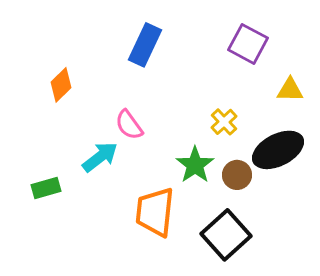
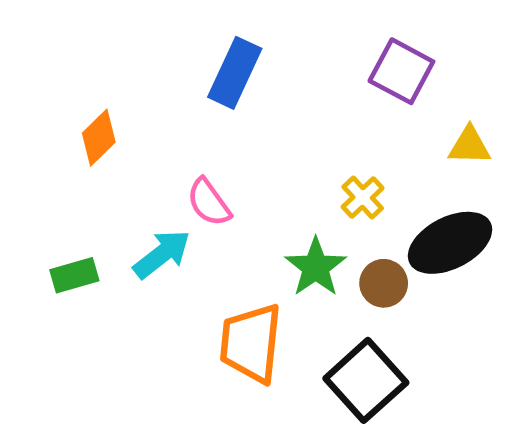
green rectangle: (46, 188) -> (74, 275), moved

